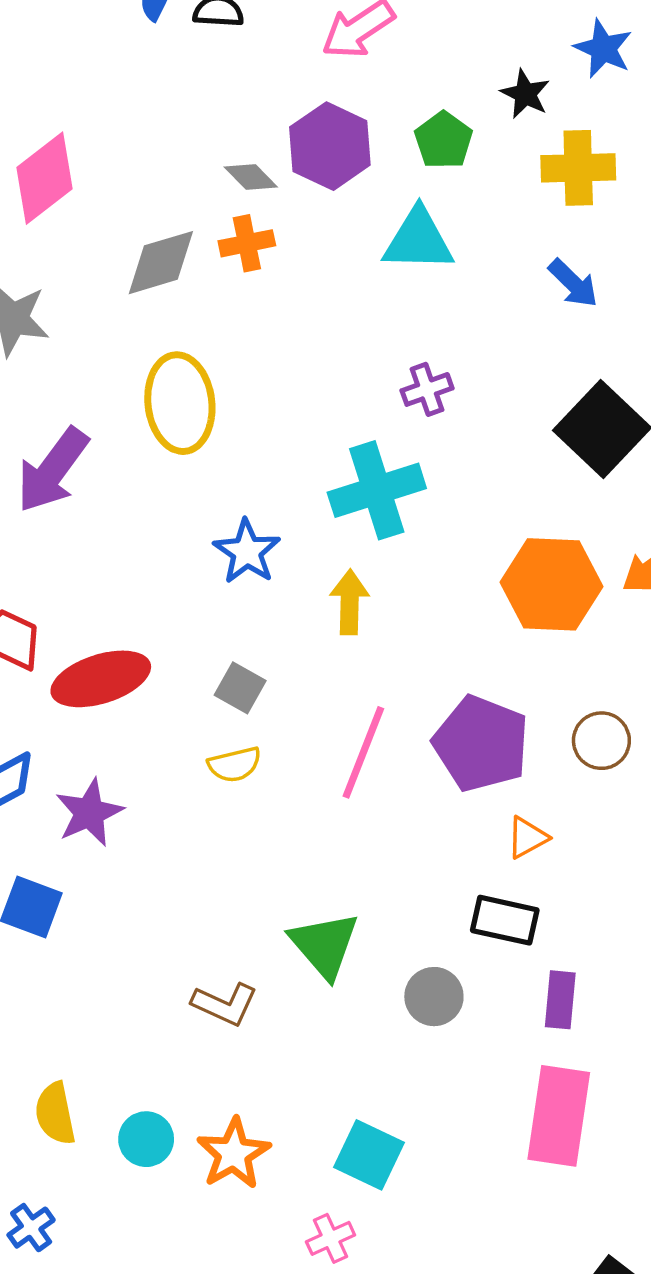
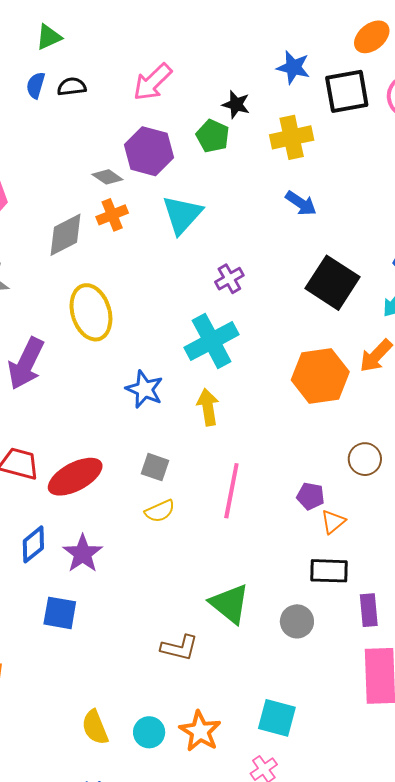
black star: (525, 94) -> (236, 104), moved
cyan triangle: (418, 240) -> (182, 215), moved, turned -39
purple pentagon: (481, 744) -> (311, 496), moved, size x0.5

